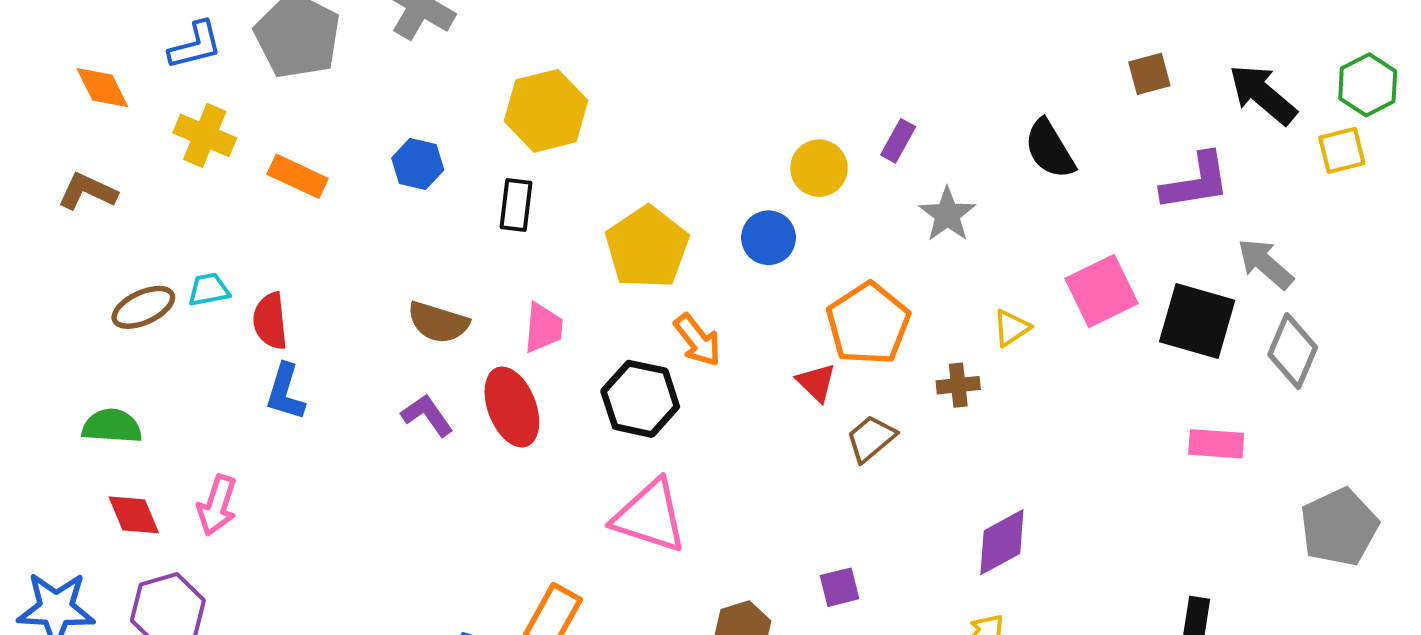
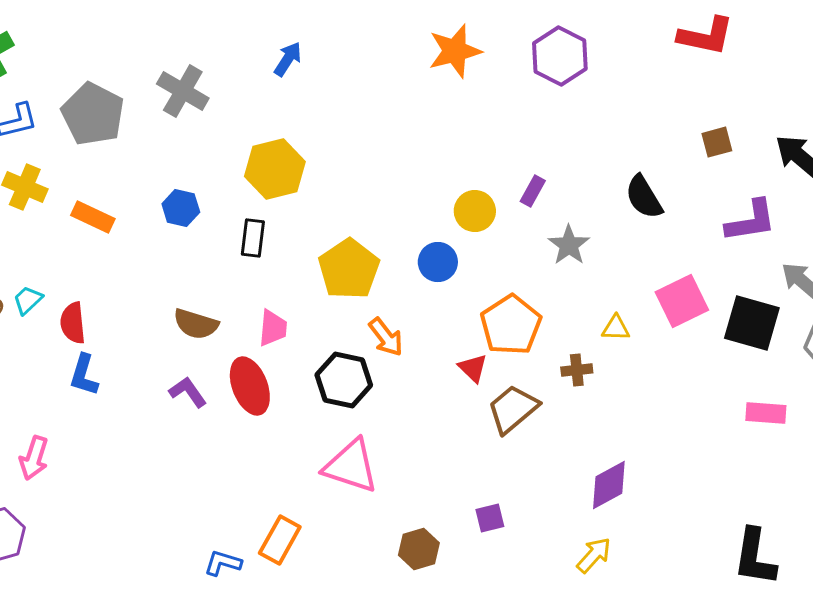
cyan trapezoid: (209, 290) -> (28, 300), turned -32
yellow triangle: (1011, 328) -> (616, 328), turned 36
brown trapezoid: (871, 438) -> (513, 409), size x1.4

